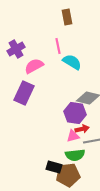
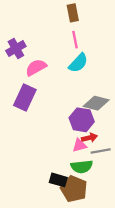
pink line: (58, 46) -> (75, 40), moved
cyan semicircle: (72, 62) -> (78, 63), turned 102
brown pentagon: (68, 175) -> (74, 189), turned 30

